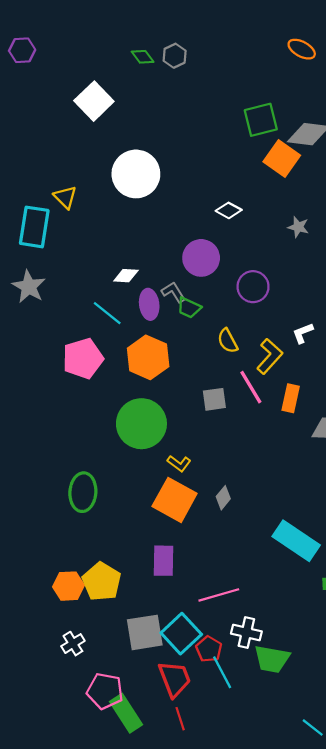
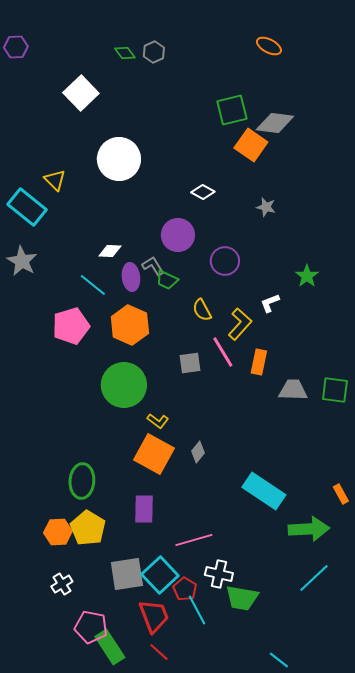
cyan rectangle: (34, 227) -> (27, 207), turned -60
green ellipse: (83, 492) -> (82, 481), moved
red line: (180, 719) -> (159, 652), turned -30

